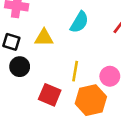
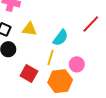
cyan semicircle: (79, 22) -> (60, 38), moved

